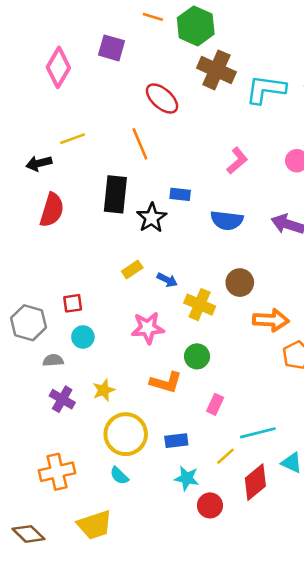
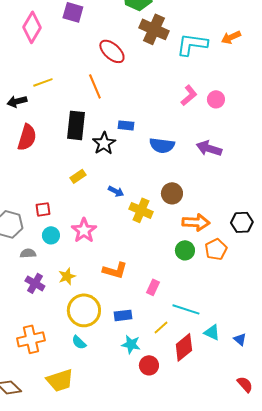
pink L-shape: (237, 161) -> (189, 95), moved
yellow rectangle: (132, 270) -> (78, 176), moved
pink star: (148, 328) -> (84, 230), moved, turned -30
green circle: (197, 356) -> (185, 250), moved
cyan line: (258, 433) -> (186, 309), turned 32

